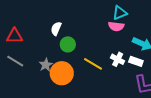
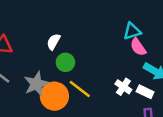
pink semicircle: (116, 26) -> (138, 47), moved, turned 42
yellow line: (93, 64) -> (80, 89), moved
gray star: (46, 65) -> (36, 84), size x1.5

